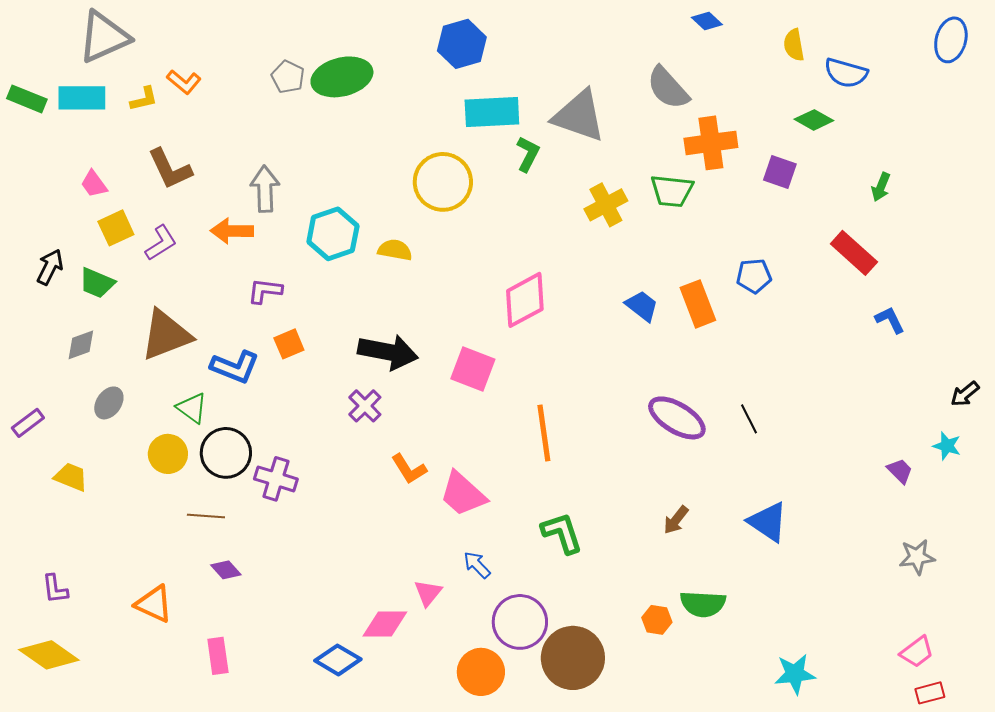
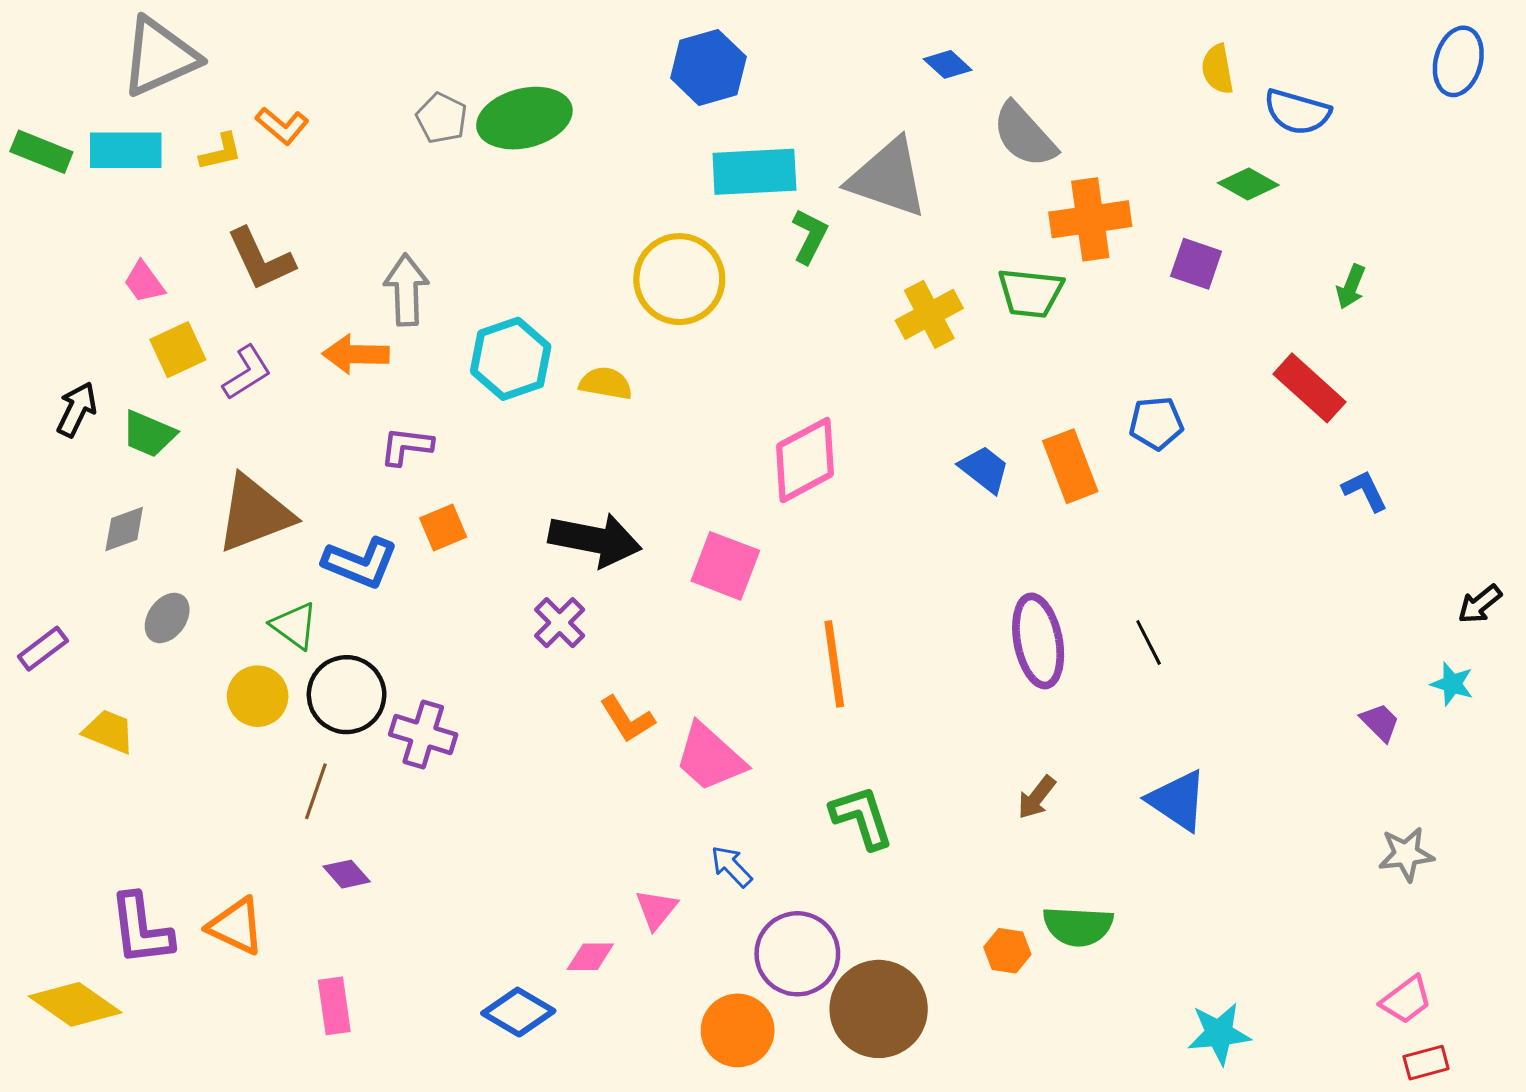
blue diamond: (707, 21) -> (948, 64), moved
purple ellipse: (677, 418) -> (1038, 641), turned 48
brown line: (206, 516) -> (316, 791), turned -75
purple L-shape: (55, 589) -> (141, 929), moved, size x1.6
pink diamond: (385, 624) -> (590, 957), size x0.7

